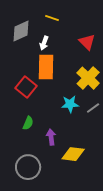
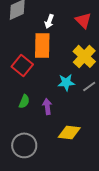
white arrow: (44, 43) -> (49, 21), moved
purple arrow: (51, 137) -> (47, 106), moved

